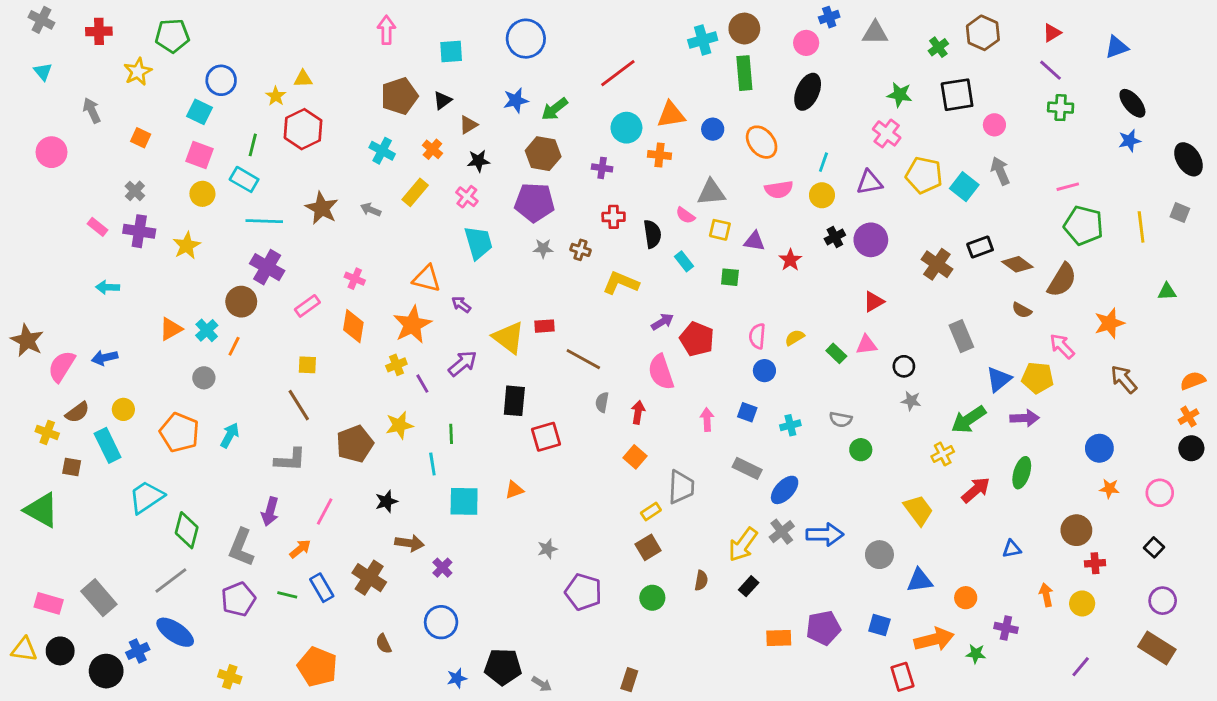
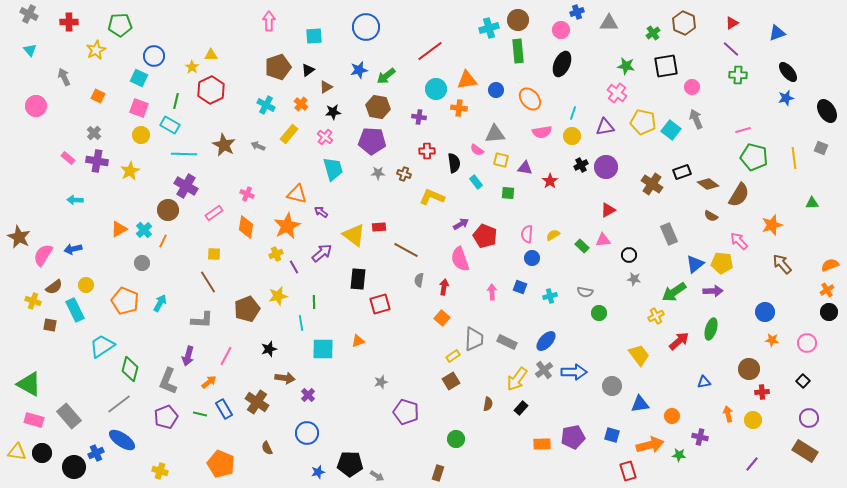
gray rectangle: (747, 468) -> (507, 342), moved
green triangle: (41, 510) -> (29, 384), moved
green circle: (652, 598) -> (456, 439), moved

